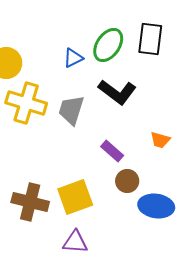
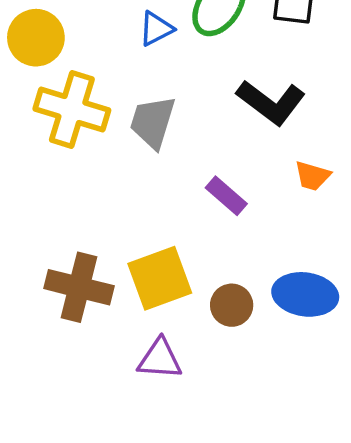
black L-shape: (117, 92) -> (271, 102), moved
brown circle: (127, 181) -> (232, 305), moved

